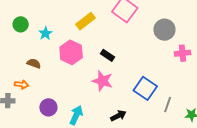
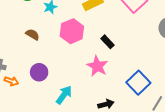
orange arrow: (22, 85) -> (11, 81), moved
purple circle: (48, 107) -> (39, 72), moved

